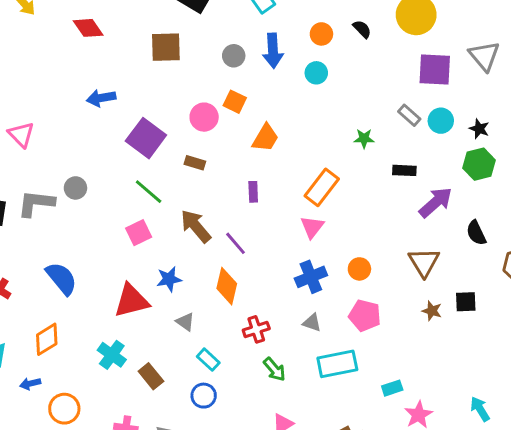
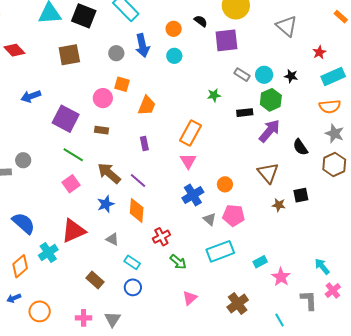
purple square: (435, 70) -> (226, 40), moved
green hexagon: (479, 164) -> (271, 100), moved
blue star: (169, 279) -> (106, 204), moved
gray triangle: (312, 323) -> (210, 219), moved, turned 32
cyan cross: (112, 355) -> (48, 253), moved, turned 30

